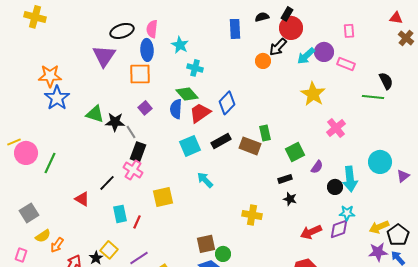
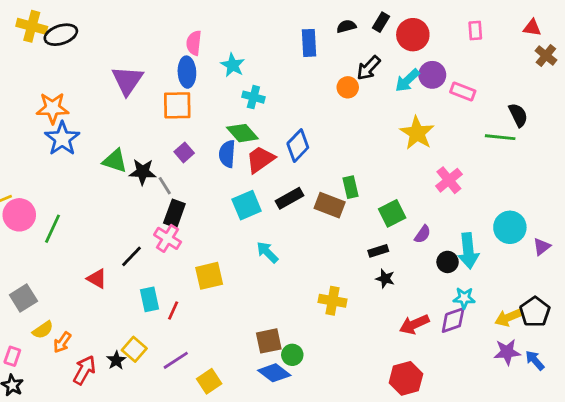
red circle: (291, 28) -> (413, 35), moved
black ellipse: (122, 31) -> (61, 35), moved
pink rectangle: (349, 31) -> (475, 30), moved
black pentagon: (398, 235) -> (535, 312), moved

